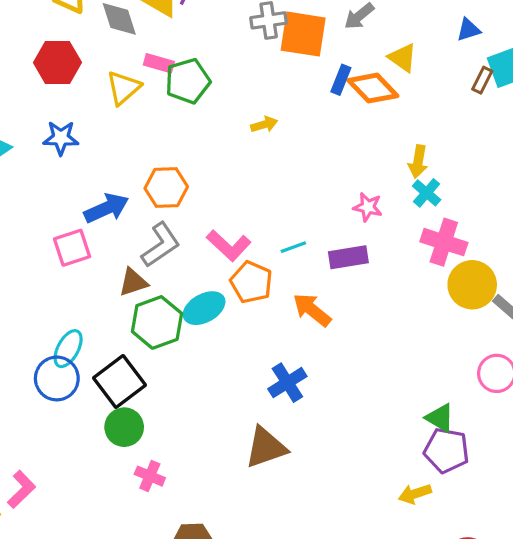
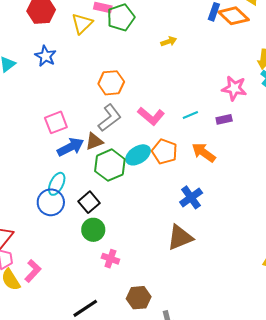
blue star: (61, 138) -> (46, 56), turned 30
pink star: (368, 207) -> (234, 88), size x1.4
blue arrow: (106, 208) -> (70, 147), moved
purple rectangle: (348, 257) -> (224, 119), size x0.7
orange pentagon: (251, 282) -> (165, 152), moved
black square: (120, 382) -> (89, 202), size x0.7

